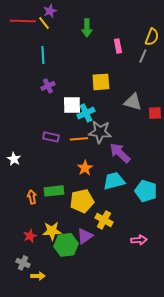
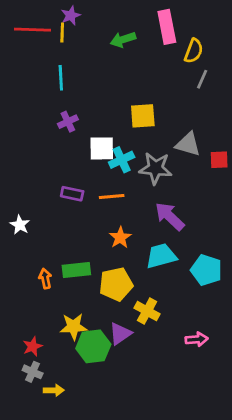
yellow line: (44, 23) -> (62, 33), turned 40
green arrow: (87, 28) -> (123, 40), turned 72
yellow semicircle: (152, 37) -> (194, 51), moved
pink rectangle: (118, 46) -> (167, 27), moved, size x1.6
gray star: (100, 132) -> (156, 168), moved
red star: (30, 236) -> (33, 346), moved

